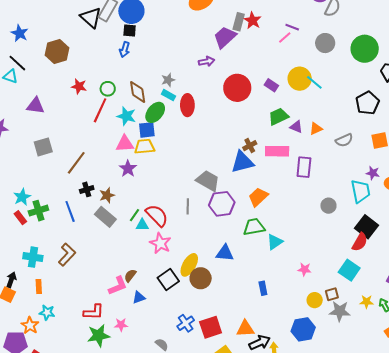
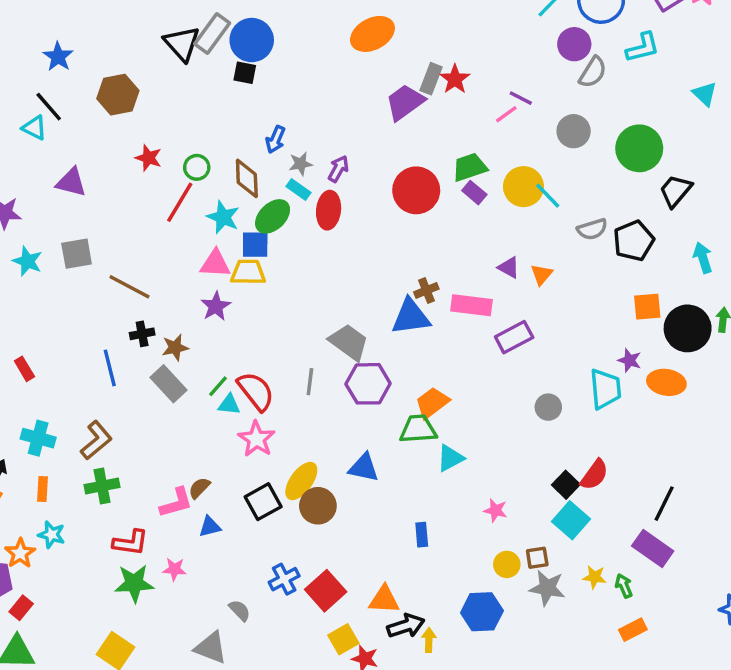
blue arrow: (125, 50) -> (275, 139), moved
purple arrow: (207, 61) -> (338, 169), moved, turned -56
green trapezoid: (278, 117) -> (470, 167), moved
orange triangle: (316, 129) -> (542, 274), turned -32
gray semicircle: (344, 140) -> (592, 229), moved
brown line: (76, 163) -> (129, 287), turned 75
purple rectangle: (304, 167) -> (514, 337), turned 50
cyan star: (22, 197) -> (27, 261), moved, turned -30
orange trapezoid: (258, 197) -> (432, 403), moved
green cross: (38, 211) -> (102, 486), moved
black square: (366, 227) -> (566, 485), moved, size x0.7
red square: (211, 327) -> (326, 591), turned -30

